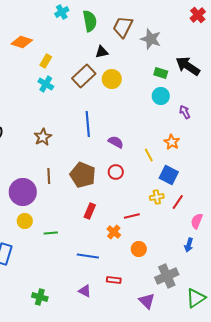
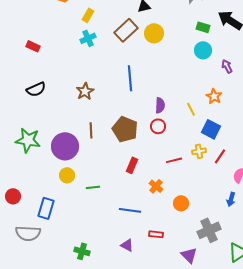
cyan cross: (46, 84) -> (88, 38), turned 35
purple semicircle: (116, 142) -> (160, 105), moved, turned 63
red line: (132, 216) -> (174, 160), moved

